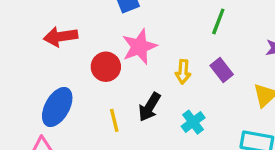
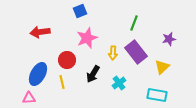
red circle: (106, 67) -> (67, 60), moved
purple rectangle: (222, 70) -> (136, 52), size x1.6
yellow line: (114, 120) -> (62, 82), moved

